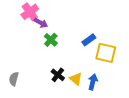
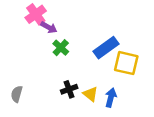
blue rectangle: (89, 40) -> (106, 48), size x1.5
black cross: (58, 75) -> (69, 89), turned 32

